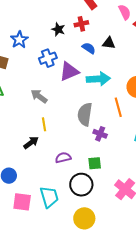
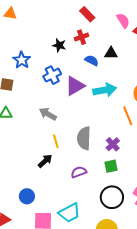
gray semicircle: (85, 114) -> (84, 138), moved
purple cross: (100, 134) -> (113, 144), turned 32
green square: (95, 163) -> (111, 166), moved
black circle: (81, 185) -> (112, 197), moved
cyan trapezoid: (49, 197) -> (69, 213), turned 85

